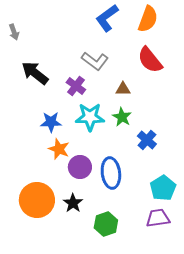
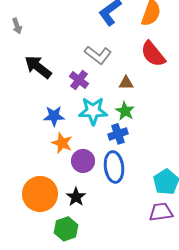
blue cross: (147, 140) -> (118, 134), moved, turned 30
green hexagon: (106, 224) -> (66, 229), moved

